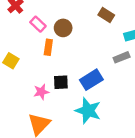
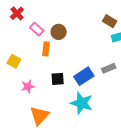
brown rectangle: (106, 15) -> (110, 21), moved
gray rectangle: (122, 57) -> (109, 68), moved
pink star: (41, 92) -> (28, 87), moved

